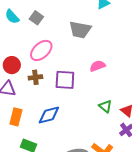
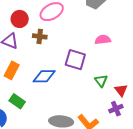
purple square: (65, 80) -> (75, 60), moved

